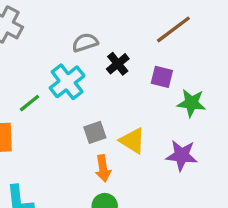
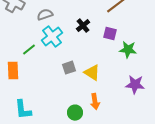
gray semicircle: (85, 43) -> (45, 15), moved
purple star: (182, 155) -> (135, 85), moved
orange arrow: (103, 168) -> (95, 102), moved

